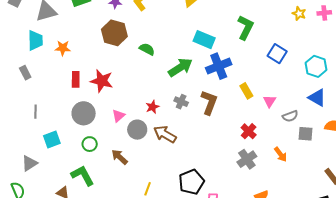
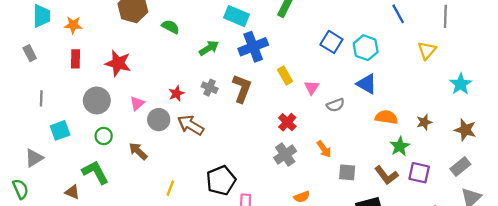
blue square: (277, 54) -> (331, 42), moved
green arrow: (180, 67) -> (209, 48), size x0.7
red rectangle: (76, 79) -> (75, 59), moved
gray square: (306, 134) -> (347, 172), moved

